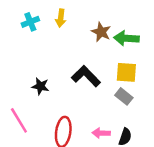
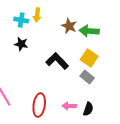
cyan cross: (30, 22) -> (21, 20), moved, turned 32
yellow square: (126, 72) -> (89, 58), turned 30
black star: (40, 86) -> (21, 44), moved

